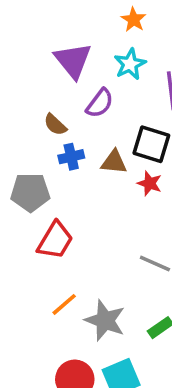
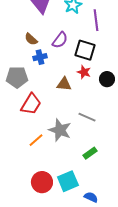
purple semicircle: (100, 103) -> (60, 40), moved
brown triangle: (114, 162) -> (64, 84), moved
gray star: (105, 320) -> (60, 130), moved

